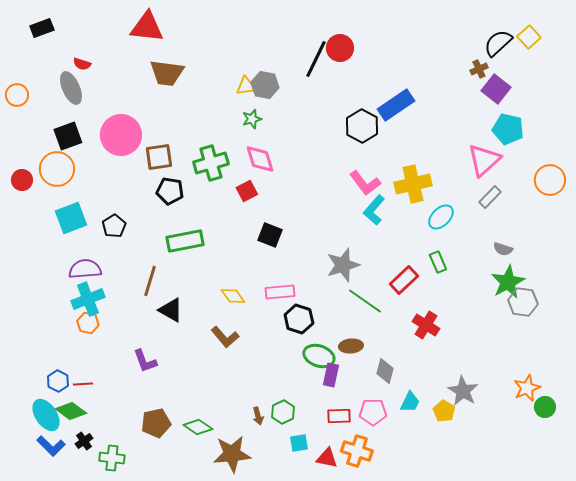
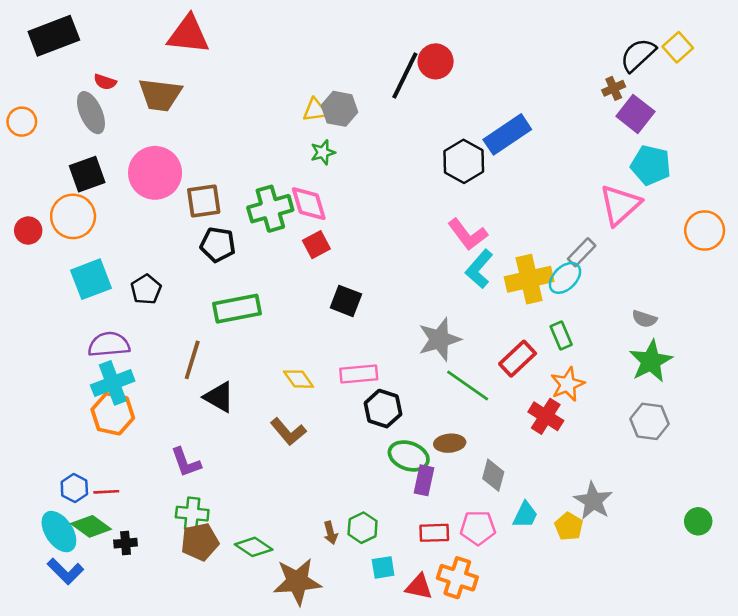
black rectangle: (42, 28) -> (54, 36), size x1.6
brown trapezoid: (167, 73) -> (160, 95), moved
pink diamond: (260, 159) -> (309, 204), moved
yellow cross: (413, 184) -> (529, 279), moved
gray rectangle: (490, 197) -> (582, 252), moved
gray hexagon: (523, 302) -> (650, 421), moved
orange hexagon: (88, 323) -> (113, 414), size x1.5
orange star: (527, 388) -> (568, 384), moved
black cross: (84, 441) -> (126, 543), moved, turned 30
green cross: (112, 458) -> (192, 514), moved

